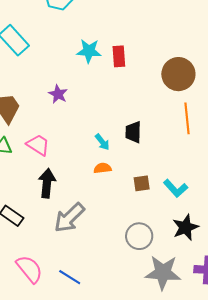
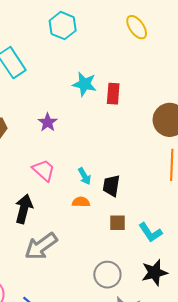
black trapezoid: (133, 132) -> (111, 186), moved
pink trapezoid: (38, 145) -> (44, 170), moved

